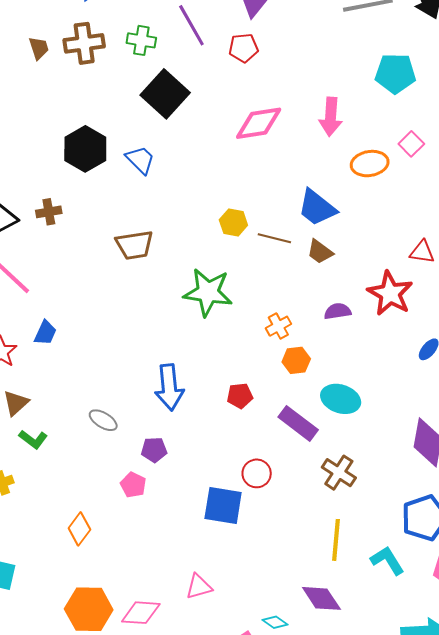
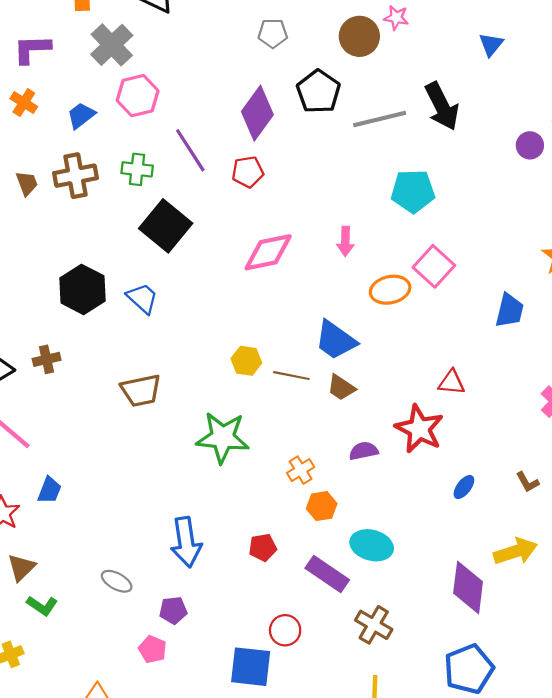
pink arrow: (331, 117) -> (345, 241), size x0.7
pink square: (411, 144) -> (434, 266), size x1.5

